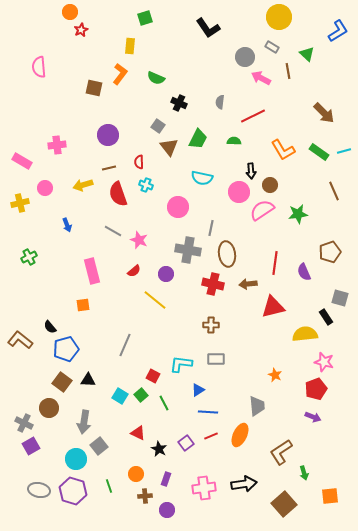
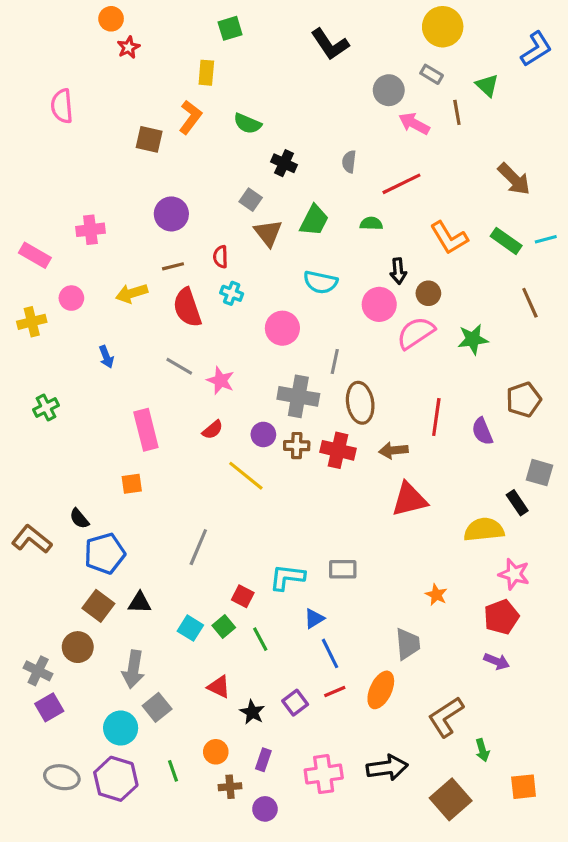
red triangle: (273, 307) -> (409, 500), moved
brown cross: (211, 325) -> (297, 446), moved
blue line: (208, 412) -> (330, 653), turned 60

